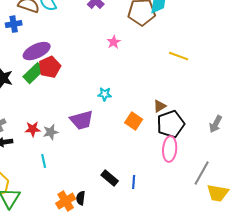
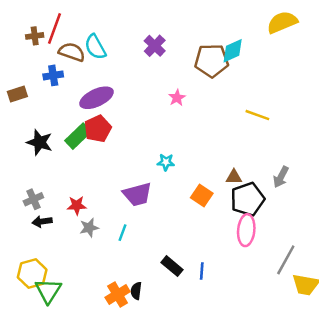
purple ellipse: (37, 51) -> (97, 98), moved
brown triangle: (160, 106) -> (234, 177), turned 32
gray arrow: (216, 124) -> (281, 177), moved
gray star: (51, 132) -> (89, 228), moved
cyan line: (44, 161) -> (123, 233), moved, turned 32

